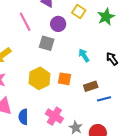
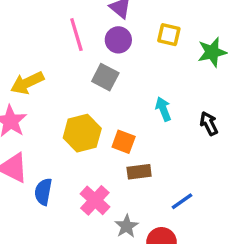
yellow square: (79, 11) -> (169, 35), turned -32
purple circle: (58, 24) -> (118, 40), moved
brown rectangle: (91, 86) -> (139, 172), moved
blue line: (104, 99) -> (182, 201), moved, turned -32

